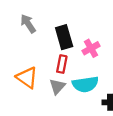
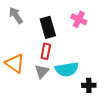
pink cross: (91, 48) -> (79, 19), moved, turned -35

